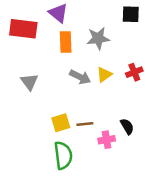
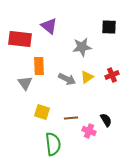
orange rectangle: (66, 42) -> (39, 66), moved
yellow square: (61, 123) -> (42, 112), moved, turned 35
pink cross: (107, 140) -> (89, 131), turned 32

